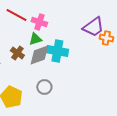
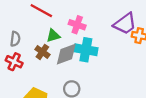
pink cross: (39, 22) -> (77, 25), moved
green triangle: (35, 39) -> (53, 36), moved

